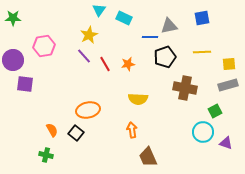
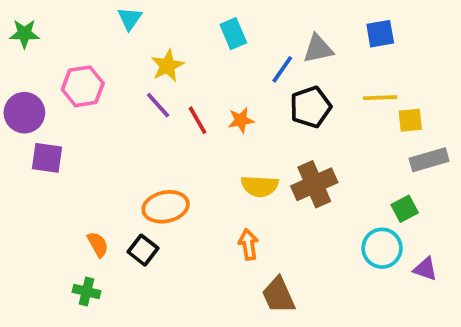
cyan triangle: (99, 10) -> (130, 19), moved
cyan rectangle: (124, 18) -> (233, 34), turned 42
blue line: (150, 37) -> (282, 69), turned -56
yellow square: (229, 64) -> (410, 120), moved
brown cross: (185, 88) -> (314, 184), moved, turned -35

